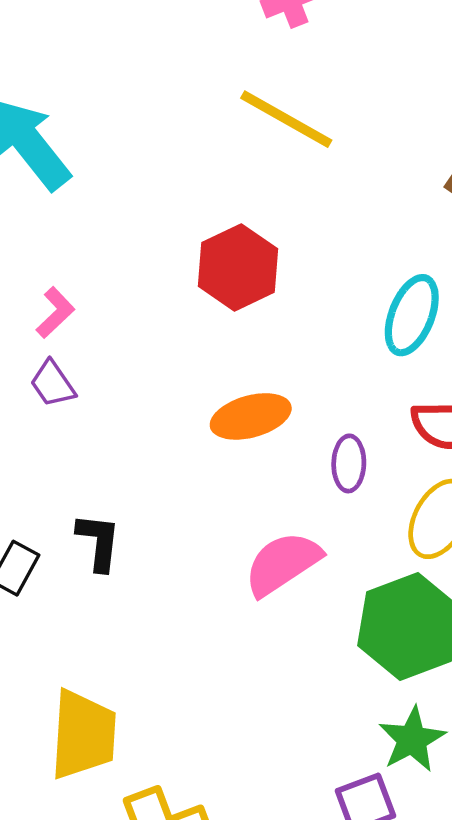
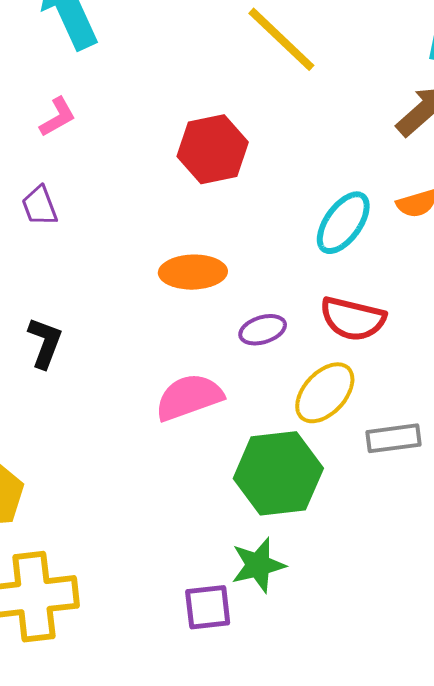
pink L-shape: (55, 313) -> (58, 117), moved
purple ellipse: (349, 463) -> (263, 330), turned 57

